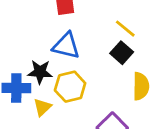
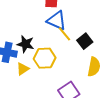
yellow line: (125, 29) -> (65, 34), moved
blue triangle: (66, 46) -> (57, 21), moved

